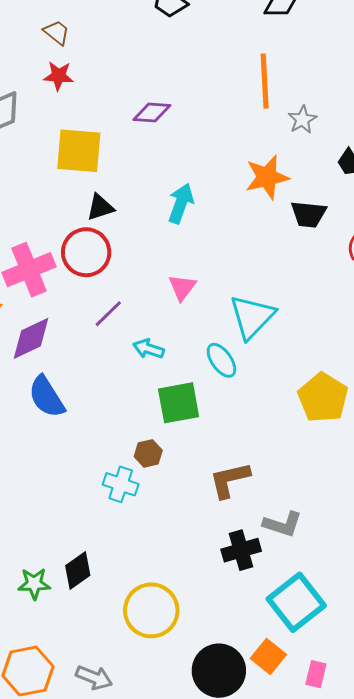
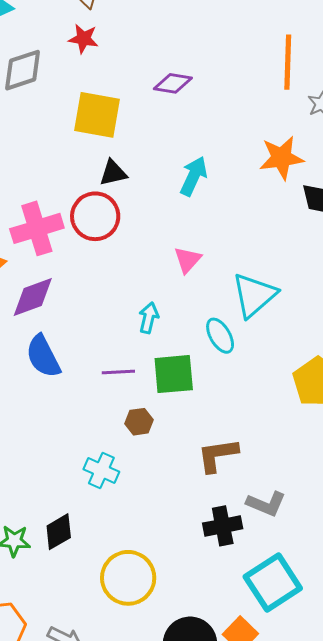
purple line: (108, 314) -> (118, 372), moved, turned 36
cyan arrow: (148, 349) -> (149, 318), turned 80
cyan cross: (121, 484) -> (101, 470), moved

